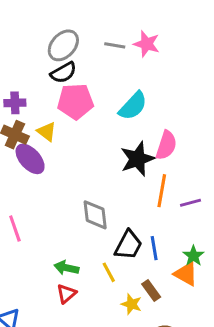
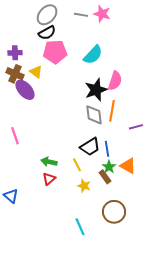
purple line: (190, 203) -> (136, 127), moved
gray diamond: (95, 215) -> (94, 115), moved
black trapezoid: (128, 245) -> (90, 147), turned 30
green star: (193, 256) -> (109, 167), moved
yellow star: (131, 304) -> (84, 186), moved

